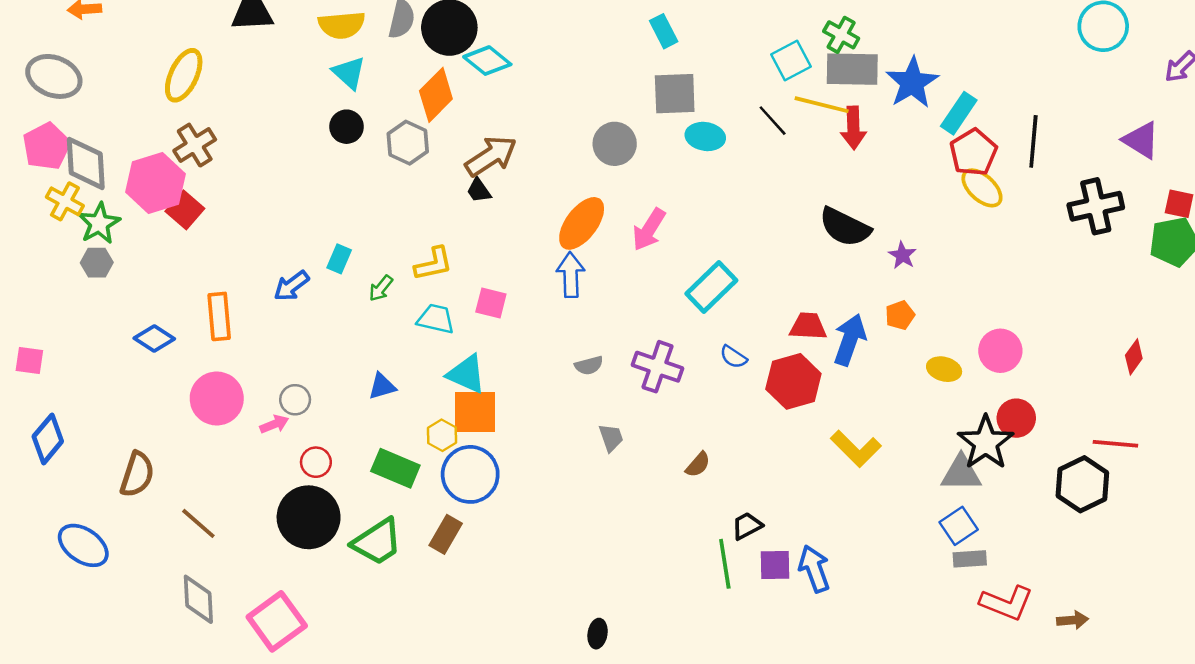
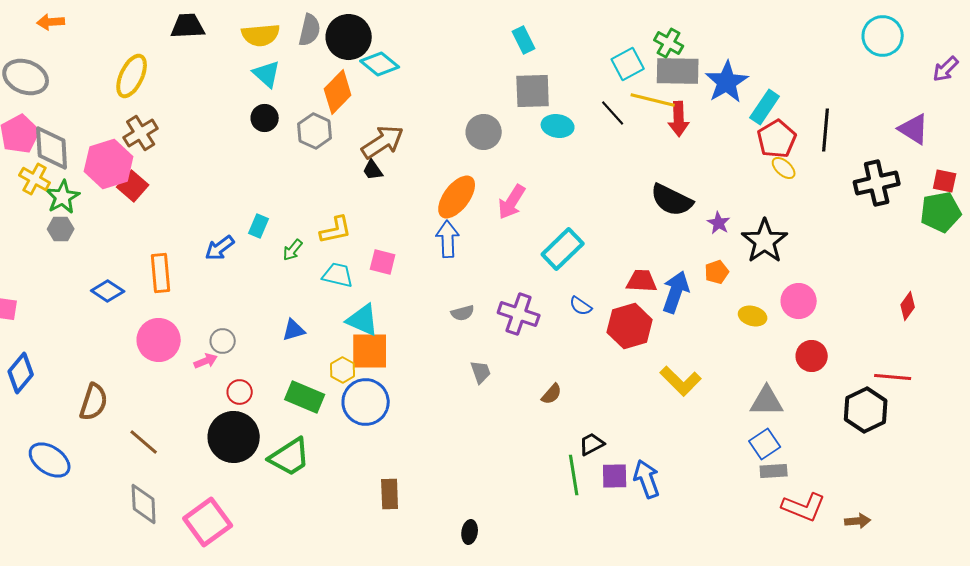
yellow ellipse: (982, 188) -> (784, 168), size x0.7
black star: (986, 443) -> (765, 241), moved
brown rectangle: (446, 534) -> (390, 494), moved, turned -32

